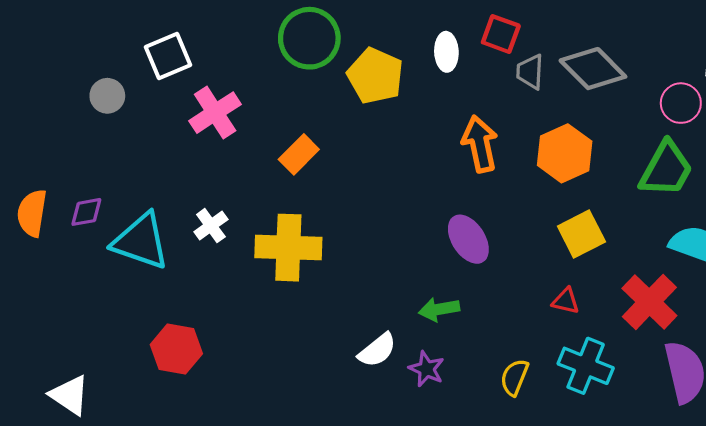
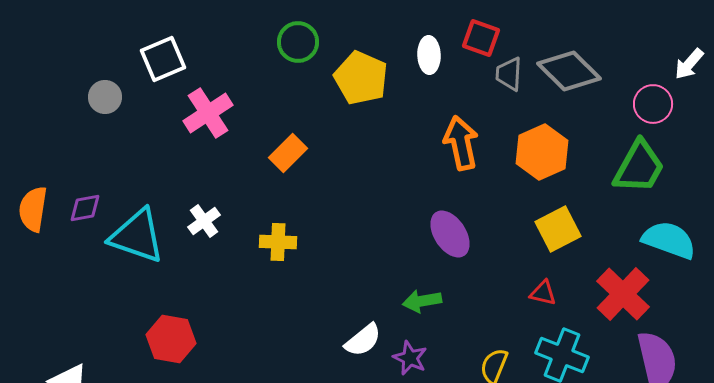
green circle: (309, 38) -> (298, 42), size x0.7
yellow cross: (288, 248) -> (278, 242), size x0.6

